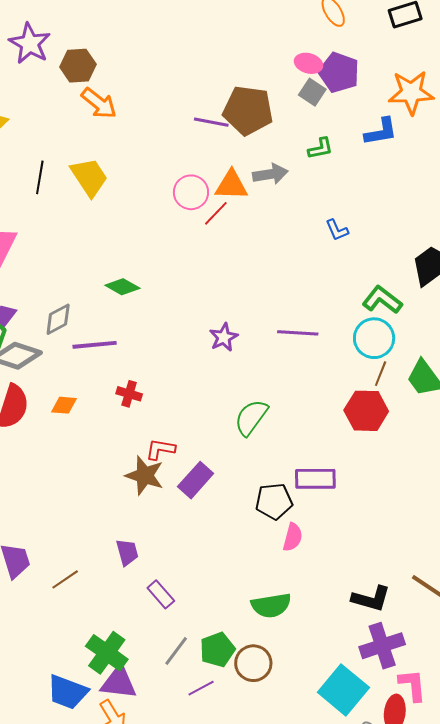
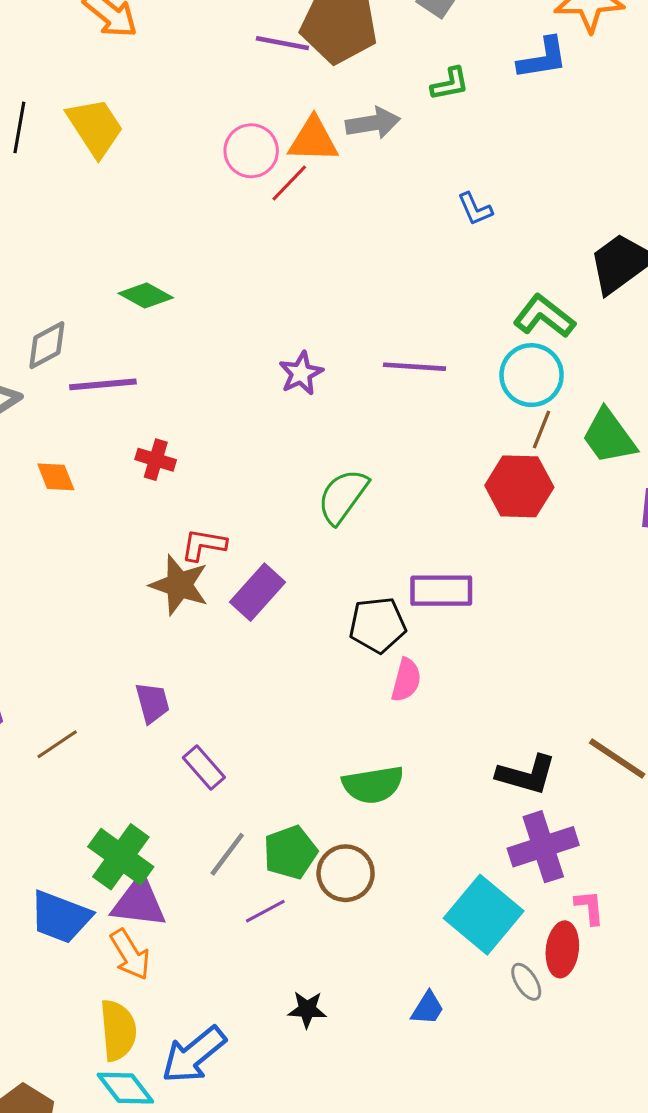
orange diamond: (64, 405) -> (56, 477), turned 64
pink L-shape: (412, 685) -> (590, 907), size x0.7

